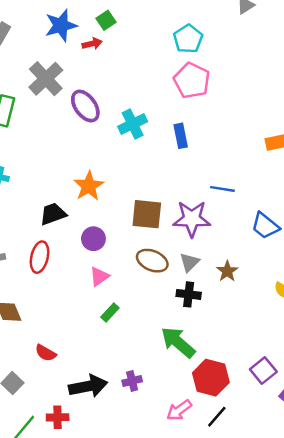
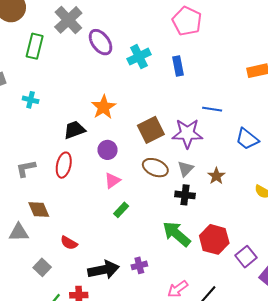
brown square: (147, 214) -> (151, 130), turned -32
red hexagon: (211, 378) -> (214, 239), moved

